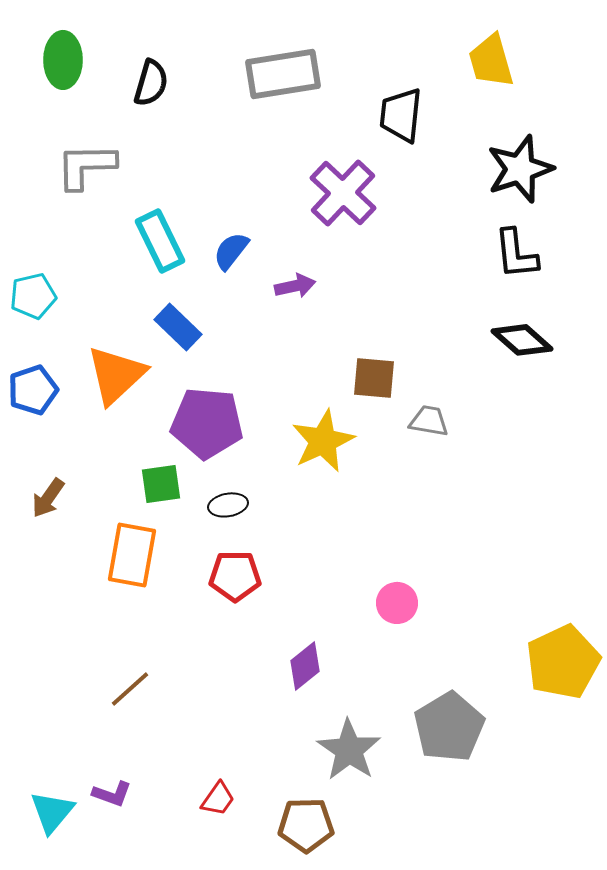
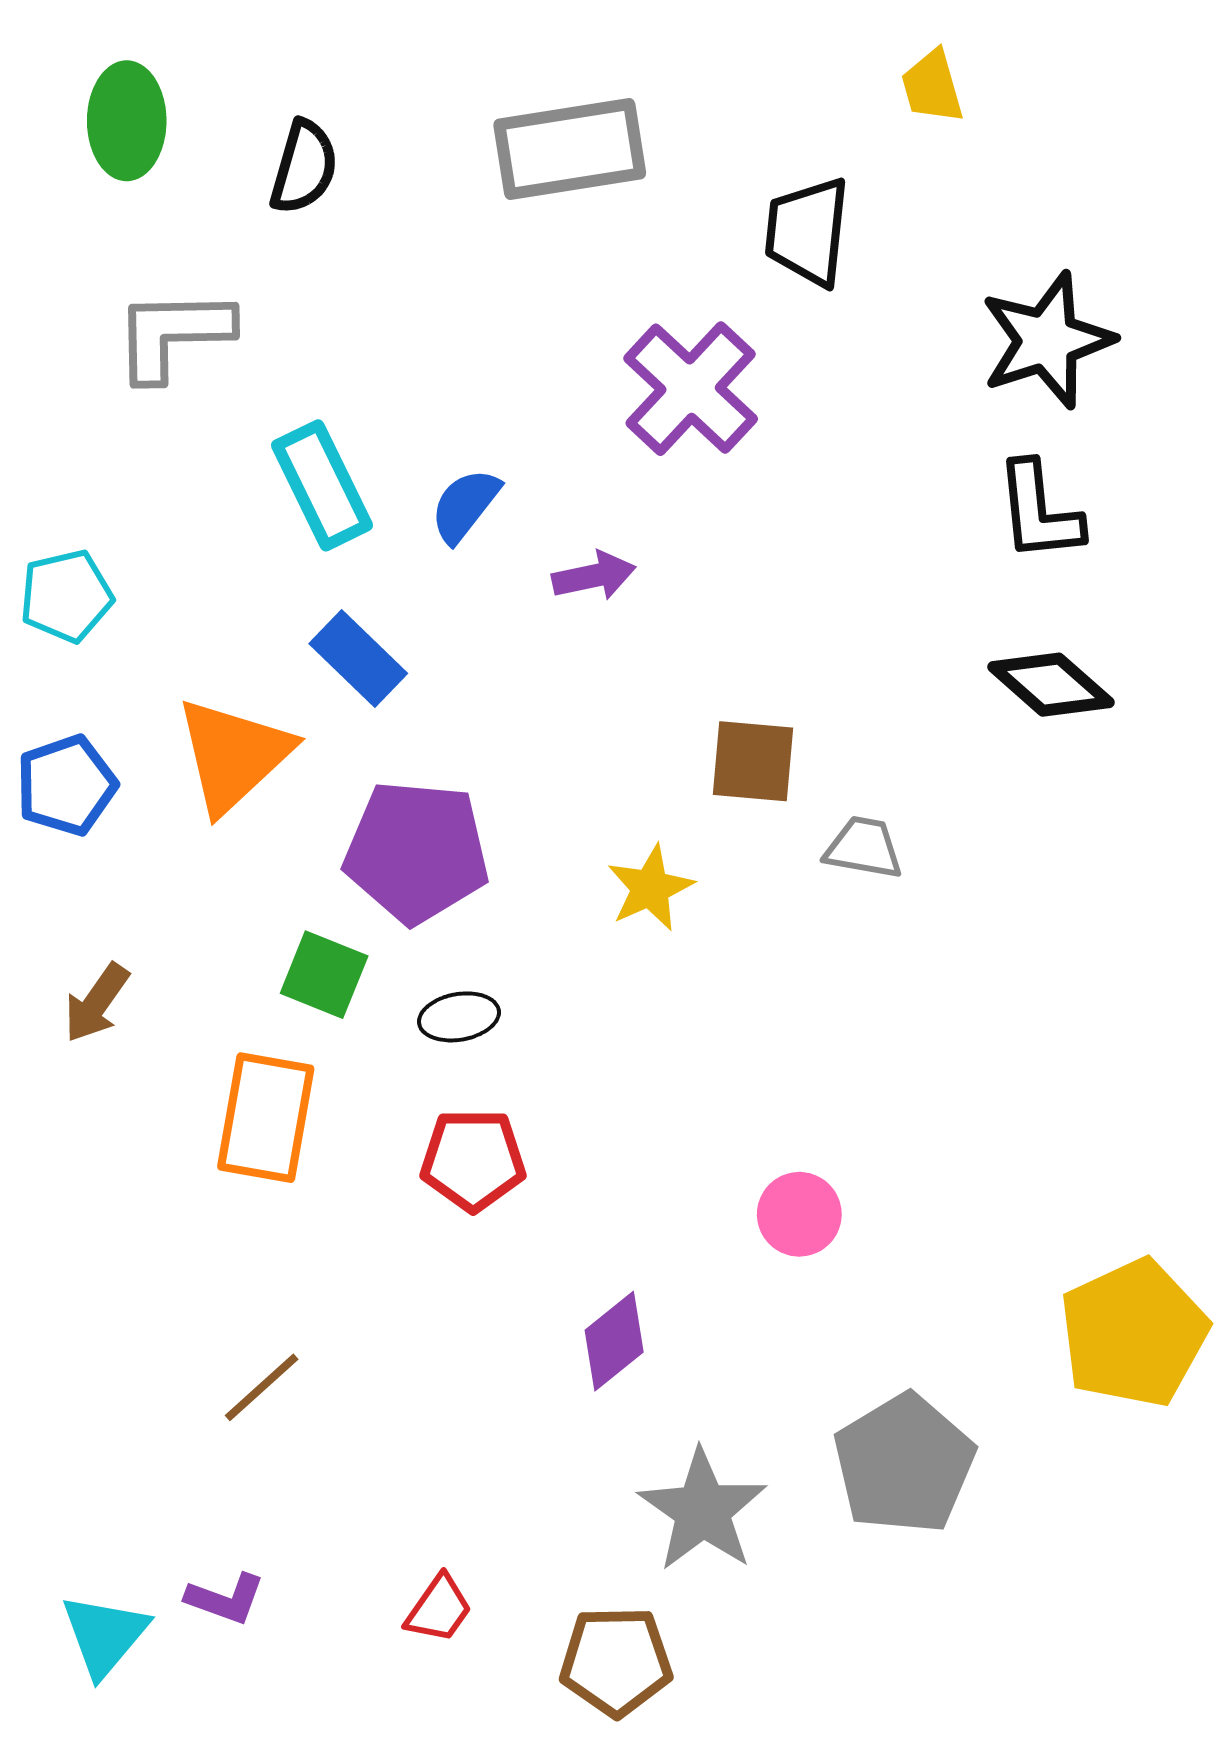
yellow trapezoid: (491, 61) -> (932, 87), moved, size x0.7
yellow star: (323, 441) -> (650, 888), size x0.7
green square: (161, 484) -> (324, 975), turned 30

